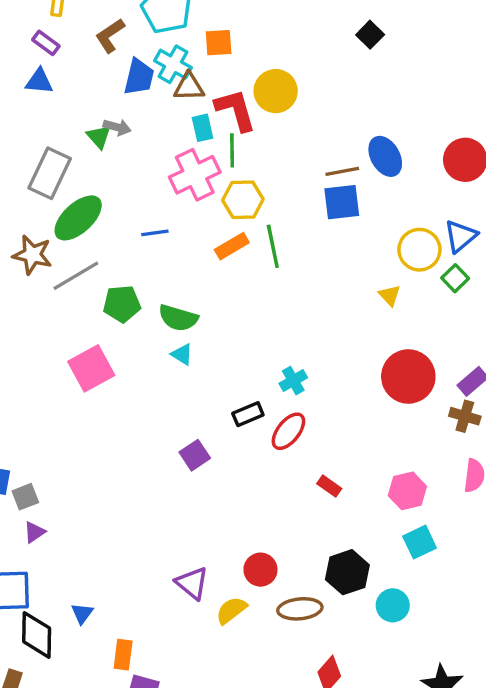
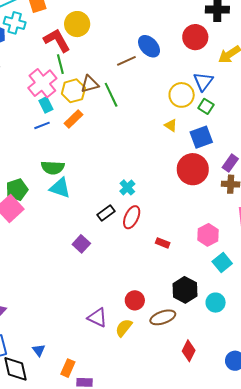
brown triangle: (189, 87) -> (90, 84), moved
cyan rectangle: (202, 128) -> (46, 105), moved
blue square: (342, 202) -> (201, 137), moved
blue line: (155, 233) -> (42, 125), moved
green line: (273, 246) -> (111, 95), moved
green pentagon: (122, 304) -> (17, 190), moved
cyan triangle: (182, 354) -> (60, 188), size x1.6
orange rectangle: (123, 655) -> (68, 368), turned 30

